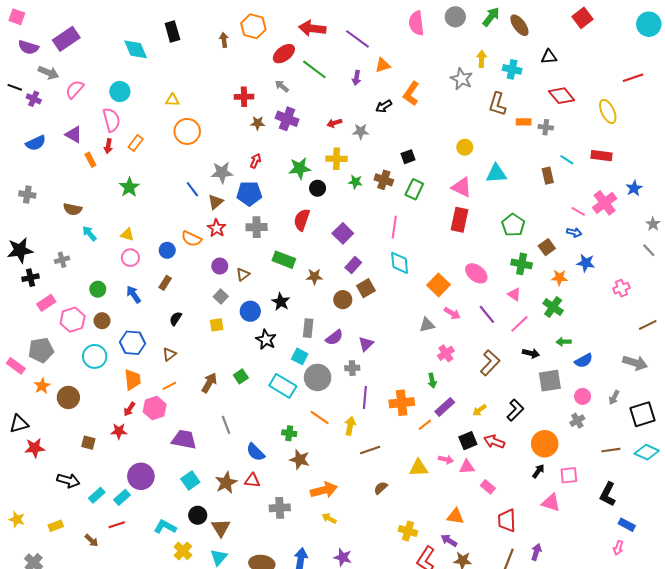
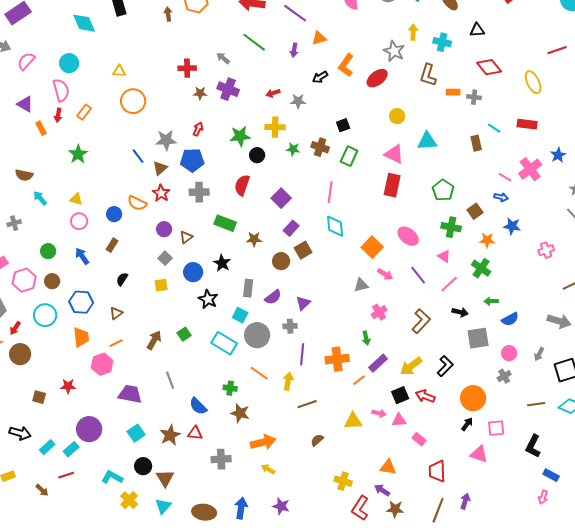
red ellipse: (284, 54) -> (377, 78), moved
red arrow: (129, 409) -> (15, 328), moved
yellow arrow: (479, 410) -> (411, 366), size x1.6

